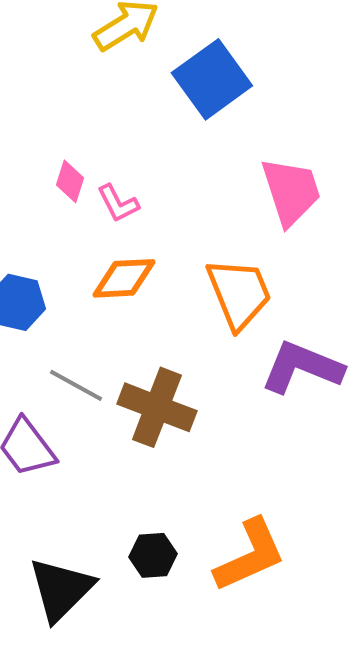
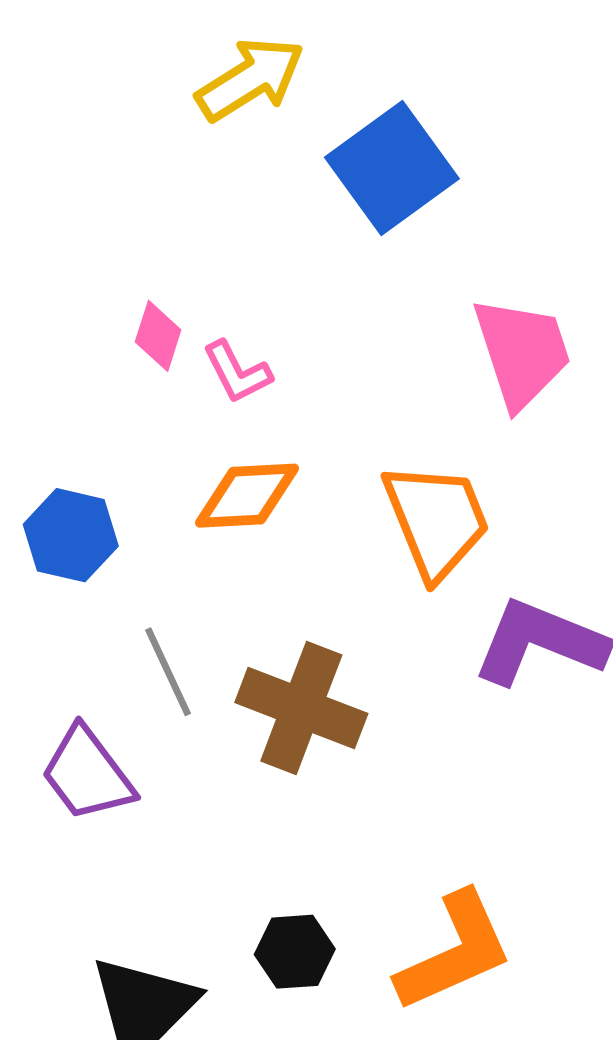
gray line: (76, 385) -> (168, 672), turned 36

